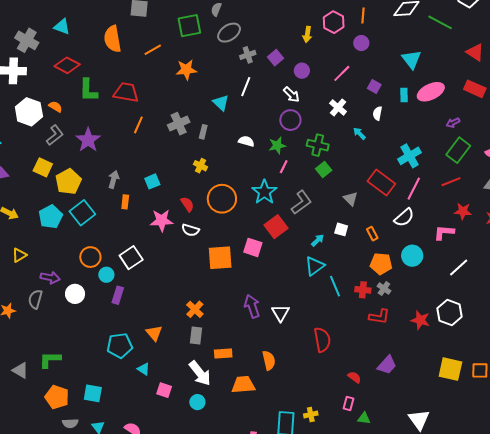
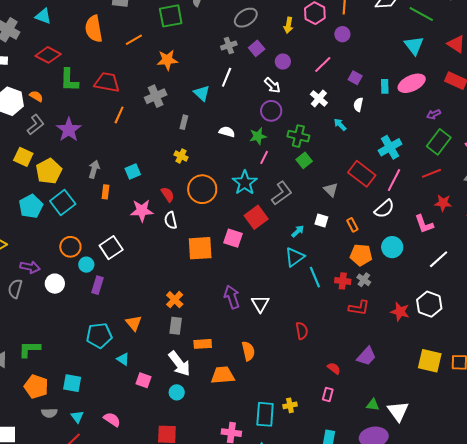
gray ellipse: (229, 33) -> (246, 18), moved
cyan triangle: (411, 59) -> (414, 45), moved
gray cross: (179, 124) -> (156, 96), moved
white semicircle: (190, 230) -> (171, 220), turned 60
pink L-shape: (444, 232) -> (424, 224), turned -115
red semicircle: (322, 340) -> (302, 331), size x0.7
green triangle: (364, 418) -> (373, 405), moved

